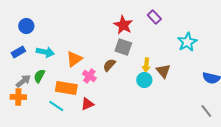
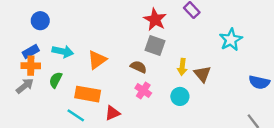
brown semicircle: (109, 65) -> (138, 67), turned 72
pink cross: (89, 76) -> (143, 91), moved
cyan circle: (144, 80) -> (180, 96), moved
gray arrow: (23, 81) -> (25, 86), moved
orange cross: (18, 97) -> (31, 66), moved

